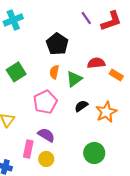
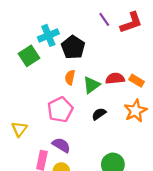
cyan cross: (13, 20) -> (48, 35), moved
red semicircle: (96, 63) -> (115, 78), moved
green square: (16, 72) -> (29, 56), moved
orange star: (106, 112) -> (135, 111), moved

